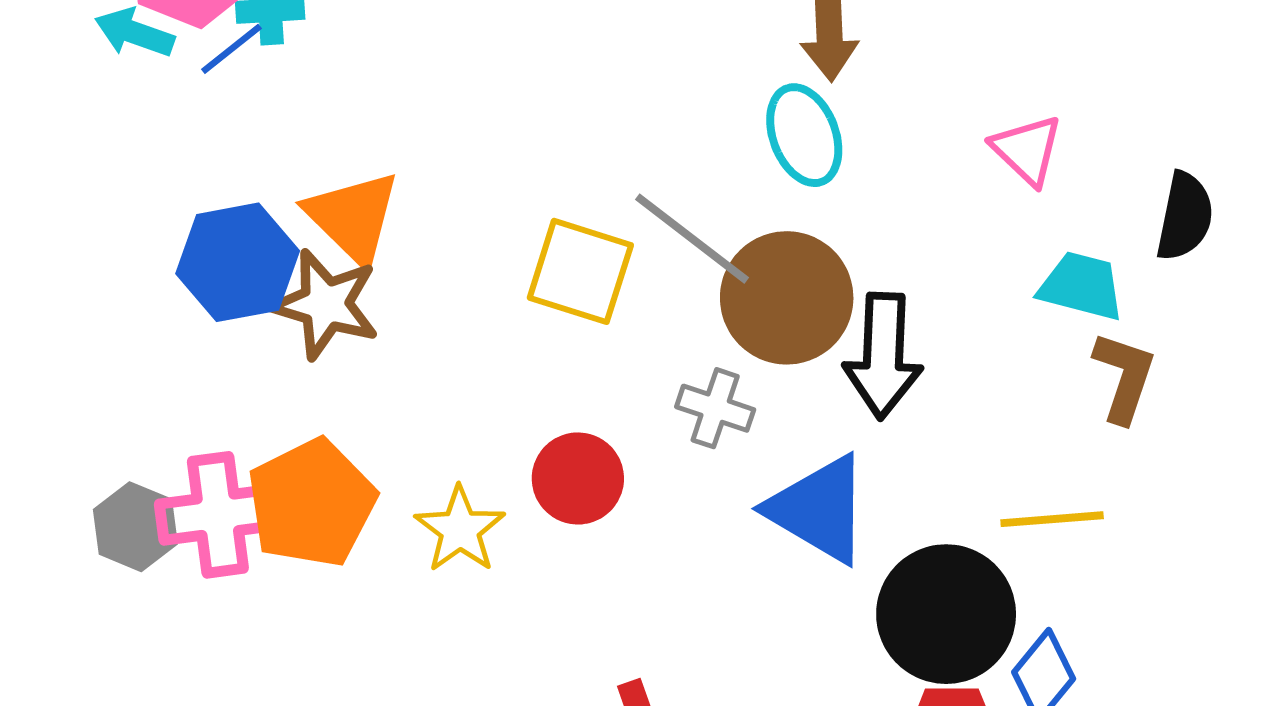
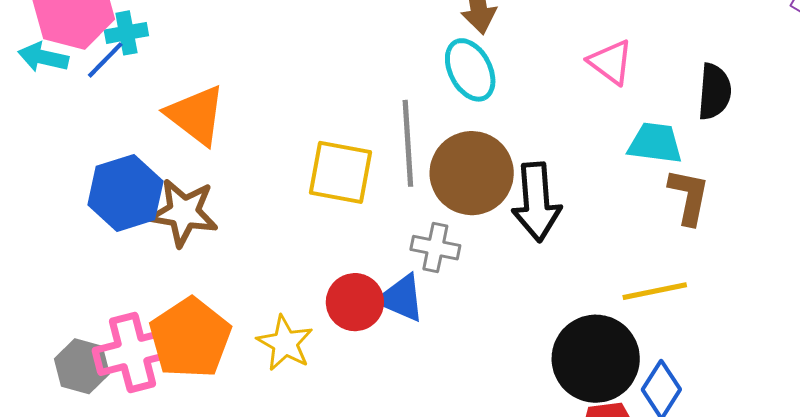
orange triangle: (353, 217) -> (196, 115), moved
gray line: (692, 239) -> (408, 143), turned 56
blue triangle: (819, 509) -> (401, 298), moved, size x0.7

